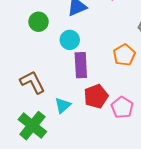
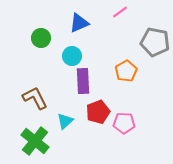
pink pentagon: (122, 107) -> (124, 123), turned -30

